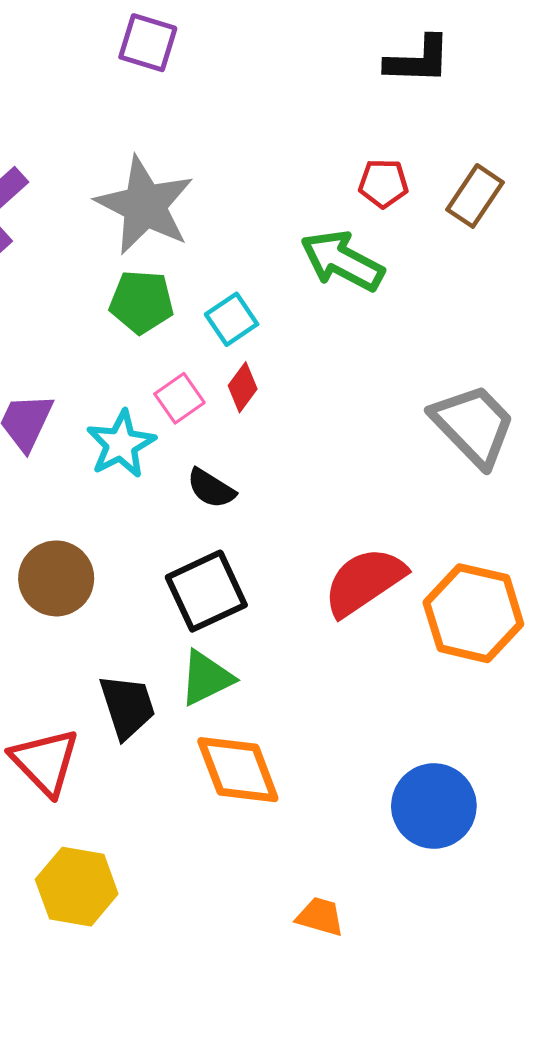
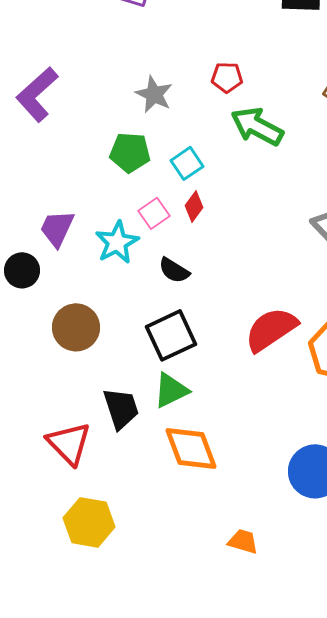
red pentagon: (383, 183) -> (227, 77), moved
gray star: (145, 205) -> (154, 94), moved, size x0.6

